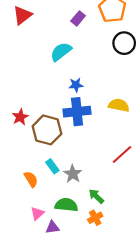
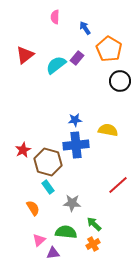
cyan semicircle: (61, 52) -> (56, 65), moved
yellow semicircle: (119, 105) -> (108, 130), moved
cyan rectangle: (52, 166) -> (48, 187), moved
gray star: (73, 174) -> (72, 203), turned -30

